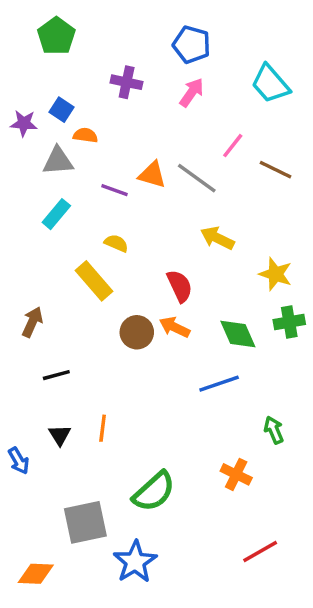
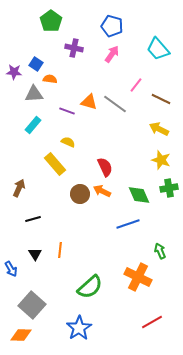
green pentagon: (56, 36) -> (51, 21), moved
yellow arrow: (217, 238) -> (159, 129), moved
orange cross: (236, 474) -> (138, 277), size x1.5
gray square: (85, 522) -> (32, 305), moved, turned -36

